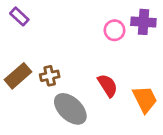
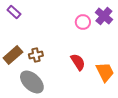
purple cross: (143, 22) -> (104, 16), turned 36
gray ellipse: (70, 109) -> (32, 82), moved

